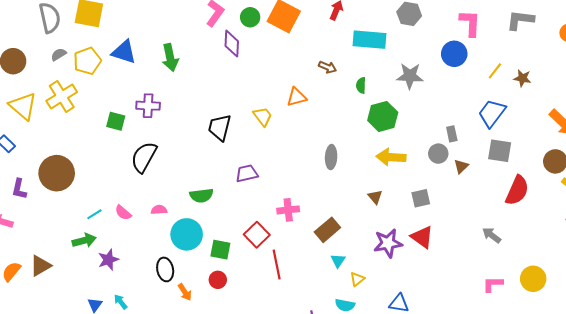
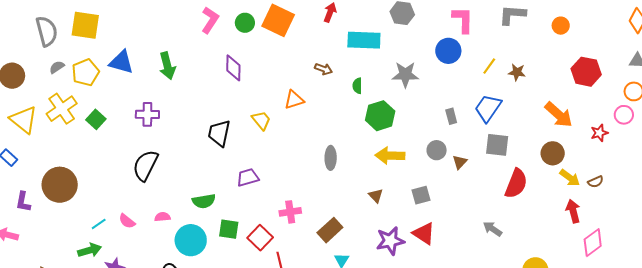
purple diamond: (232, 44) -> (233, 68), moved
green square: (116, 121) -> (96, 119), moved, turned 30
gray rectangle: (452, 134) -> (451, 116), moved
green square: (220, 250) -> (229, 229), moved

